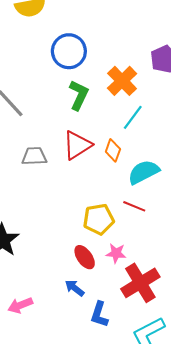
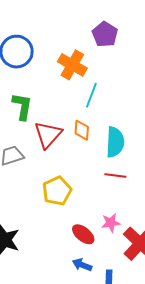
green L-shape: (79, 95) -> (22, 106), moved
cyan semicircle: (144, 172) -> (115, 142), turned 136
yellow pentagon: (99, 219) -> (57, 191), moved

